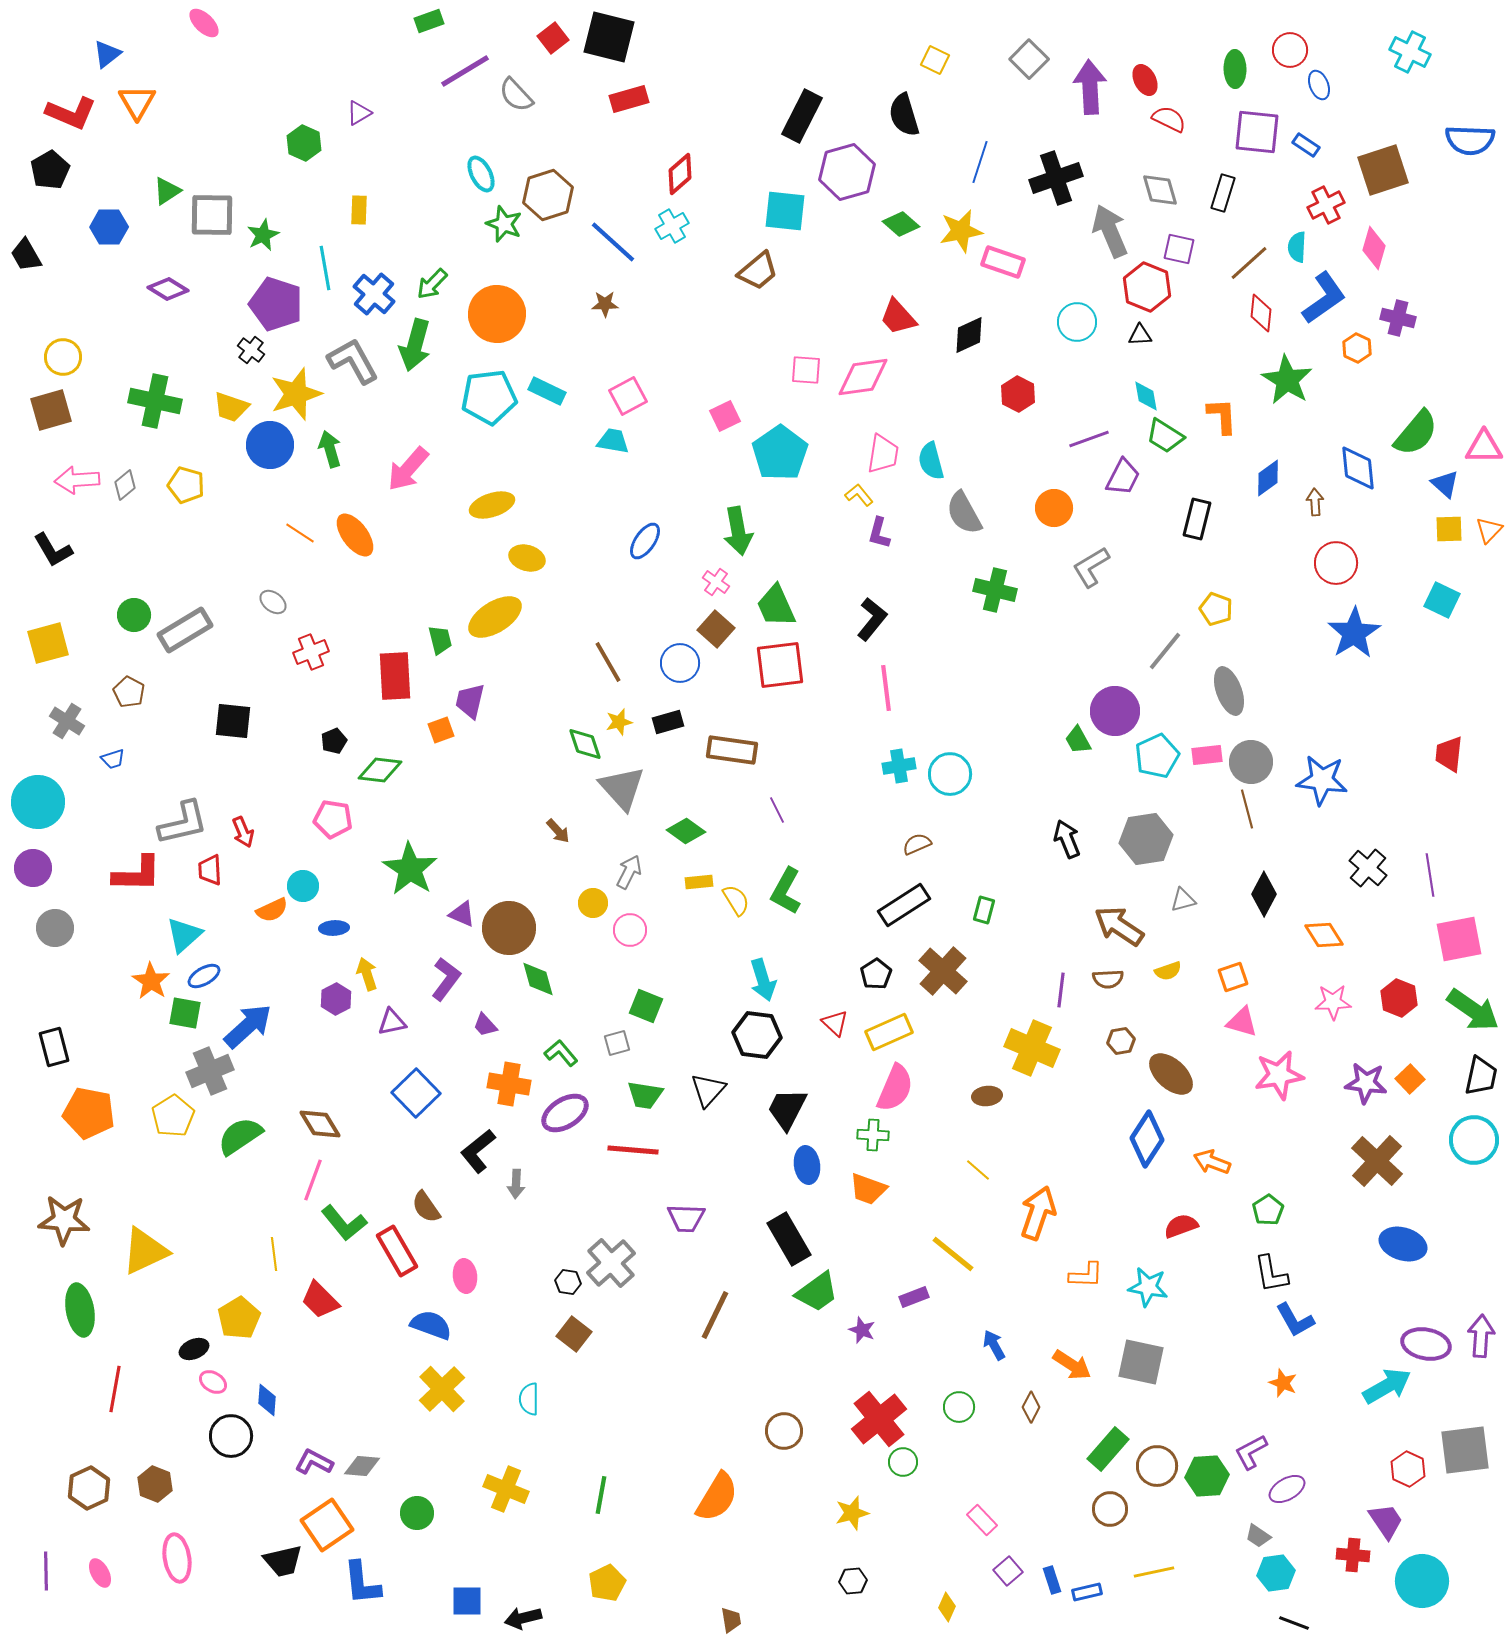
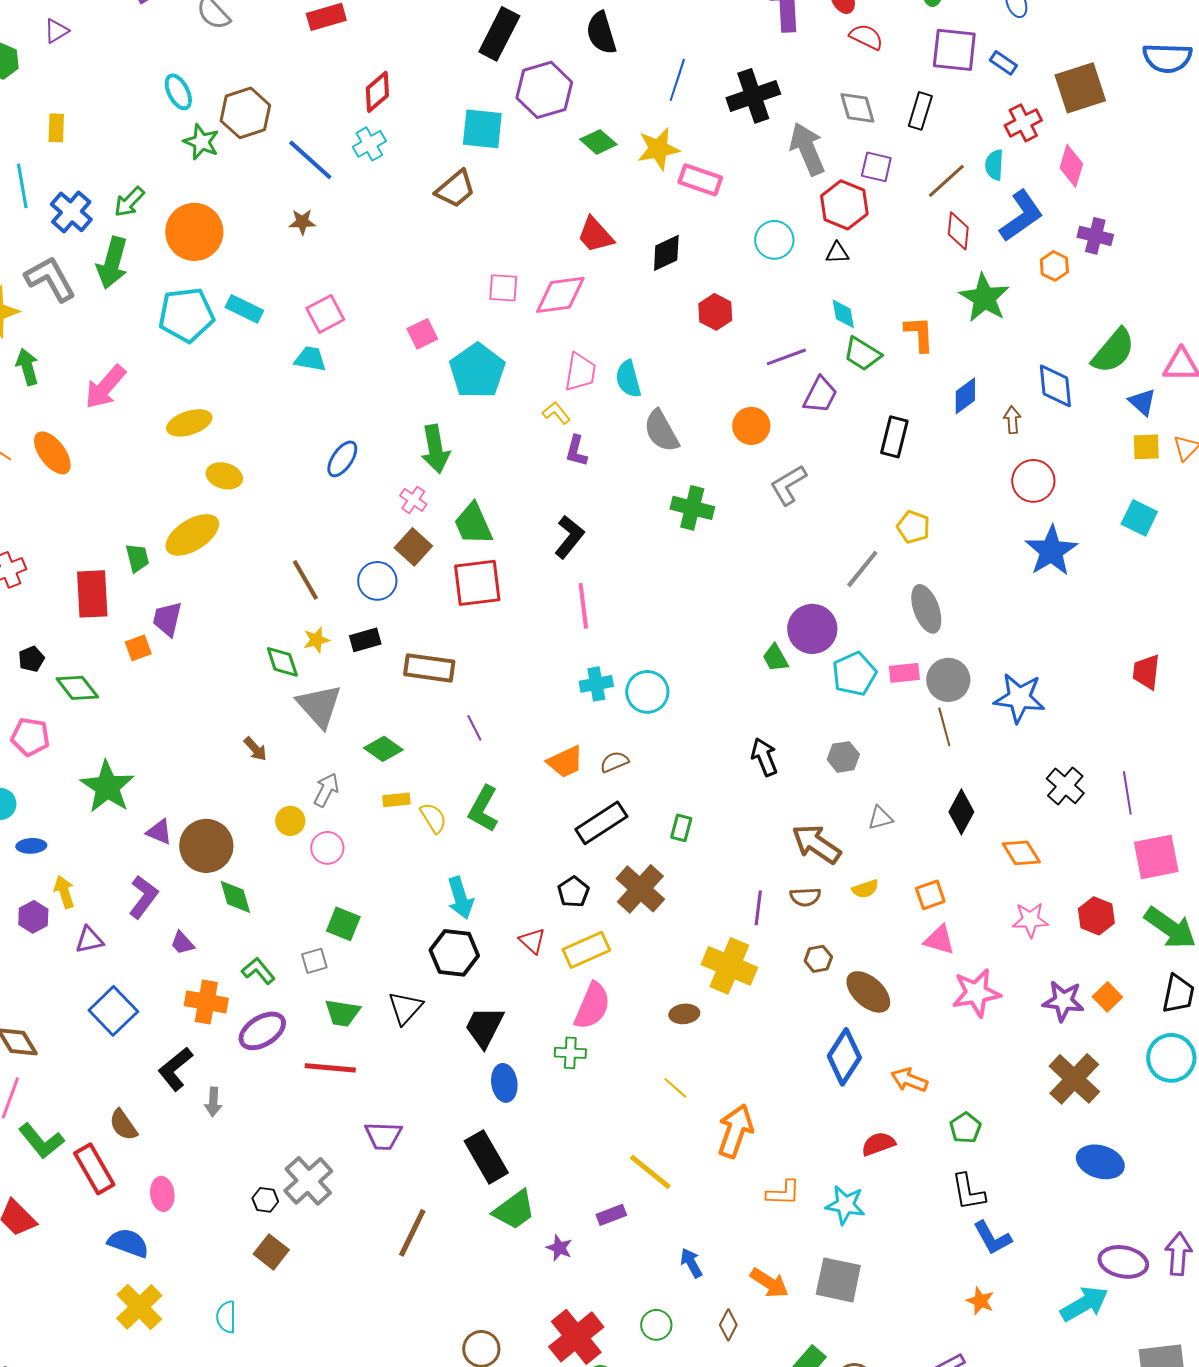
green diamond: (380, 770) -> (77, 688), turned 45
gray hexagon: (1146, 839) -> (843, 757), size x0.6
orange trapezoid: (868, 1189) -> (565, 762), moved, turned -45

